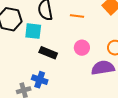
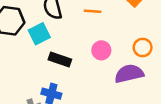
cyan square: (33, 31) -> (39, 34), turned -30

